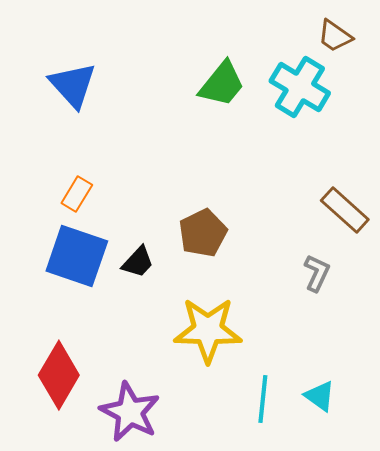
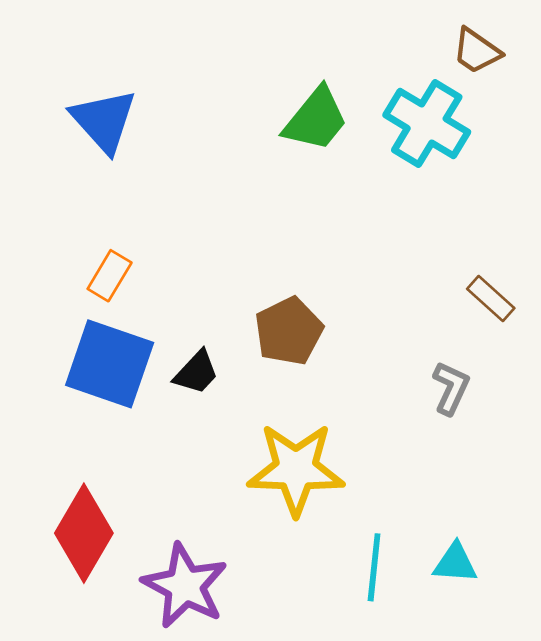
brown rectangle: (345, 210) -> (491, 298), size x0.7
cyan triangle: (320, 396) -> (455, 563), turned -32

